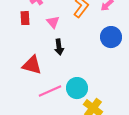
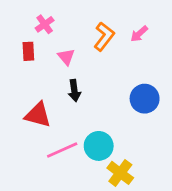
blue circle: (111, 37) -> (145, 99), moved

